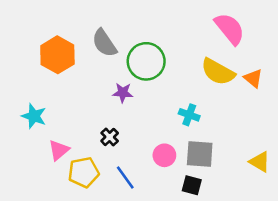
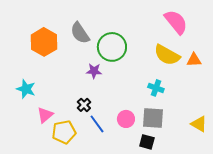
orange triangle: (253, 78) -> (194, 60), turned -42
cyan cross: (189, 115) -> (156, 88), moved
blue line: (125, 177) -> (97, 124), moved

